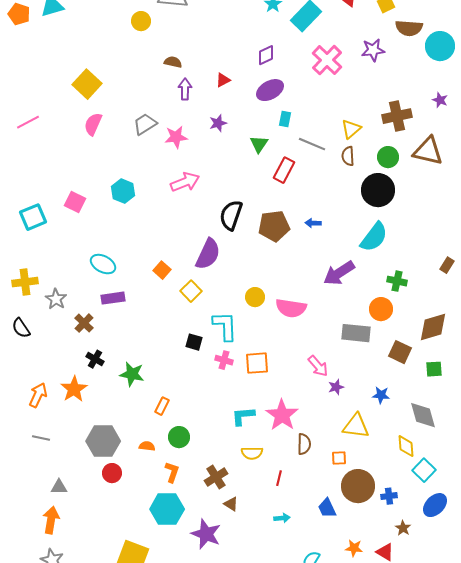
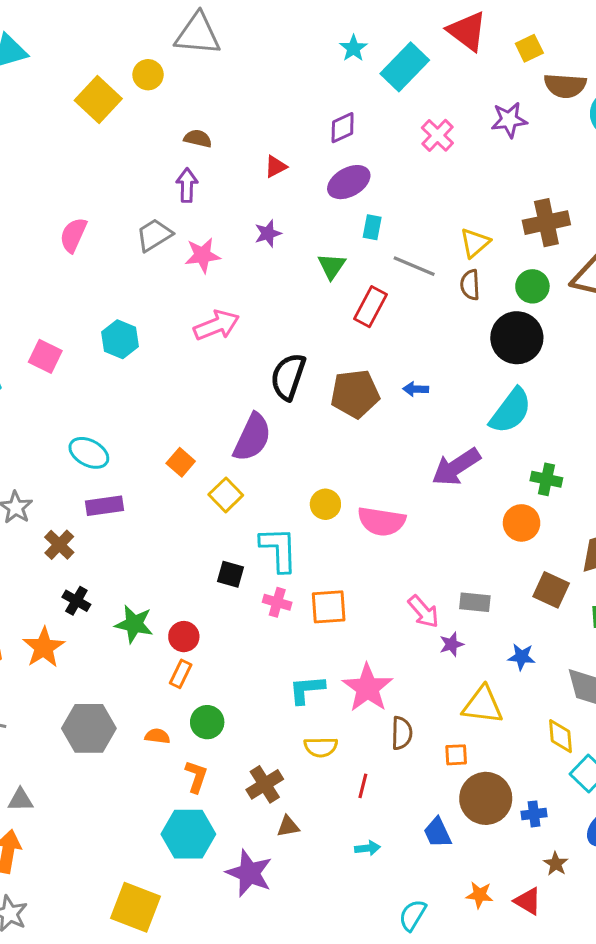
pink cross: (327, 60) -> (437, 135), size x0.7
yellow square: (87, 84) -> (98, 100), moved
purple arrow: (185, 89) -> (187, 185), moved
gray rectangle: (356, 333) -> (475, 602), moved, size x0.7
red circle: (112, 473) -> (184, 637), moved
brown triangle: (231, 504) -> (288, 826), turned -42

